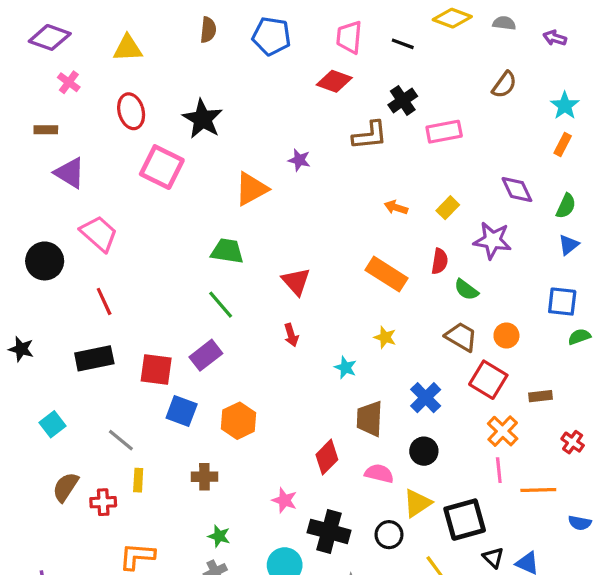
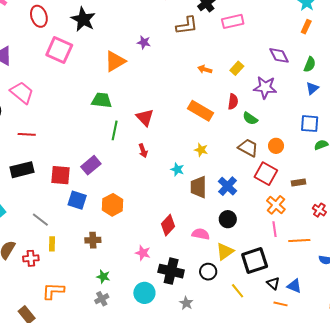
red line: (104, 301) -> (27, 134), turned -60
green line: (221, 305) -> (115, 130), moved, turned 54
brown trapezoid: (370, 419) -> (199, 187), moved

